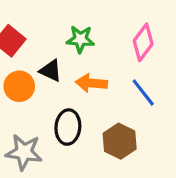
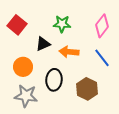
black triangle: (51, 71) -> (43, 44), turned -49
orange circle: (19, 86) -> (23, 67), moved

